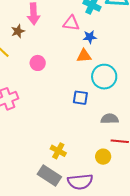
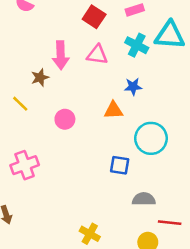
pink triangle: (71, 23) -> (97, 55), moved
orange triangle: (84, 56) -> (114, 110), moved
gray semicircle: (110, 119) -> (144, 199), moved

